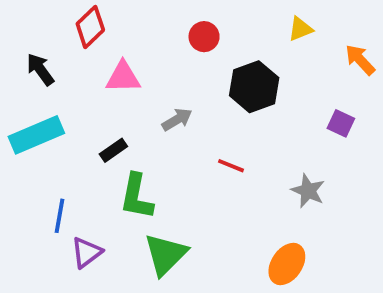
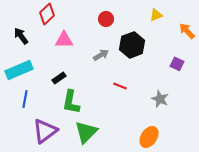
gray arrow: (177, 119) -> (101, 55), moved
blue line: (60, 216) -> (25, 99), moved
purple triangle: (86, 252) -> (45, 131), size x1.5

